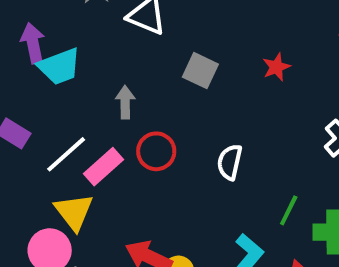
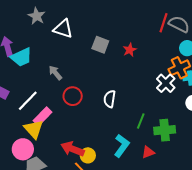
gray square: (200, 71) -> (100, 45), moved
gray arrow: (125, 102) -> (55, 73), turned -35
pink rectangle: (104, 167) -> (43, 116), moved

